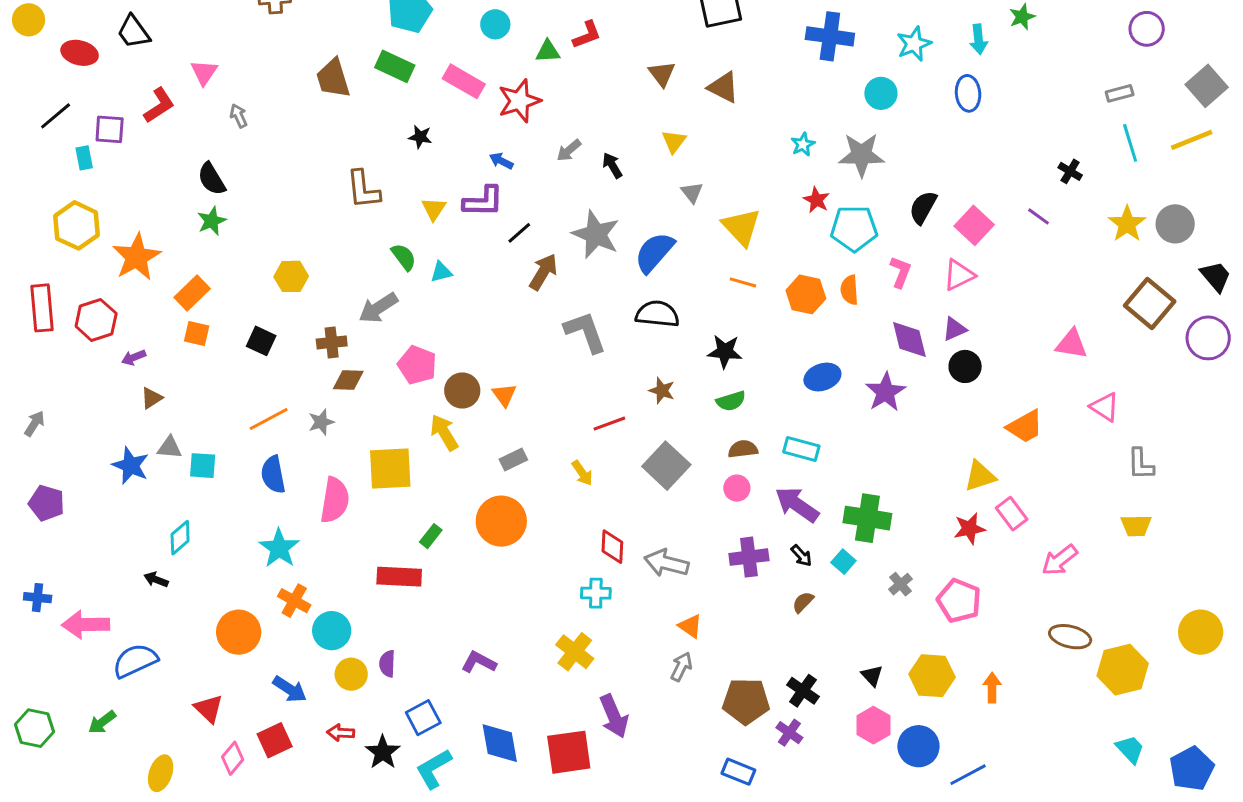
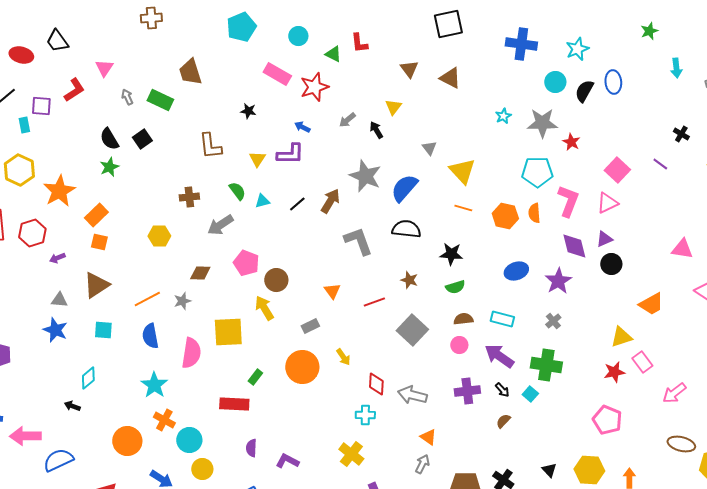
red L-shape: (587, 35) -> (359, 43), turned 105
cyan arrow: (979, 39) -> (676, 68), moved
green triangle: (548, 51) -> (333, 54), turned 30
green rectangle: (395, 66) -> (160, 100), moved
yellow triangle: (674, 141) -> (393, 107), moved
red star: (816, 200) -> (571, 142), moved
black semicircle: (923, 207) -> (584, 91), moved
black line: (519, 233) -> (297, 204), moved
pink L-shape: (900, 272) -> (568, 201), size x1.5
yellow hexagon: (291, 276) -> (159, 236), moved
black square: (261, 341) -> (142, 139), moved, turned 30
brown cross: (332, 342) -> (189, 197), moved
orange triangle: (504, 395) -> (332, 291), moved
brown triangle: (152, 398) -> (96, 285), moved, size x1.8
gray triangle: (170, 448) -> (59, 300), moved
yellow arrow: (582, 473) -> (343, 357), moved
gray cross: (900, 584) -> (553, 321), moved
purple semicircle: (387, 664) -> (251, 448), moved

